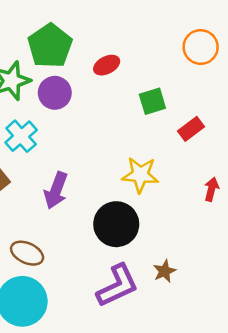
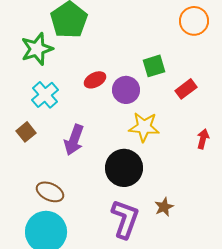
red ellipse: (107, 65) -> (95, 80), moved
purple circle: (55, 93) -> (126, 90), moved
purple L-shape: (117, 286) -> (125, 219), turned -45

